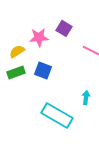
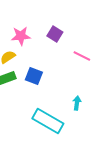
pink star: (39, 37) -> (21, 36), moved

